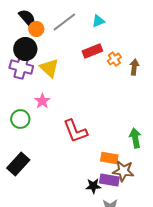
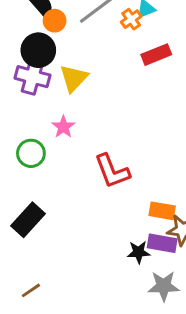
red rectangle: (92, 51) -> (156, 55), moved
orange cross: (114, 59) -> (131, 19), moved
yellow triangle: (49, 68) -> (74, 78), turned 30

